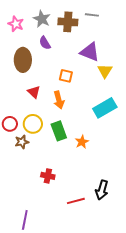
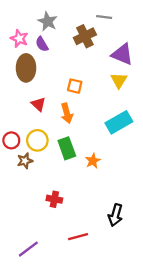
brown cross: (68, 22) -> (85, 36), moved, turned -30
pink star: (16, 24) -> (19, 38), moved
purple semicircle: (45, 43) -> (42, 44), moved
purple triangle: (90, 52) -> (122, 54), moved
red line: (76, 201) -> (78, 237), moved
purple line: (25, 220) -> (28, 249), turned 42

